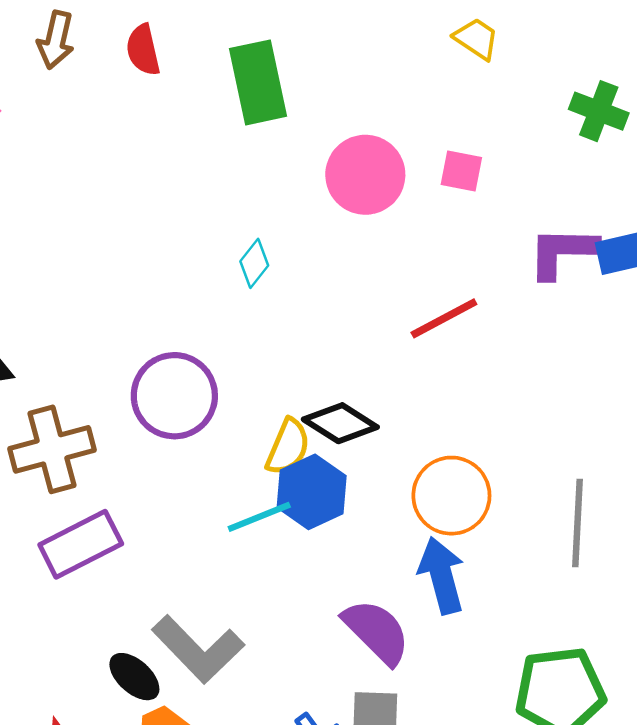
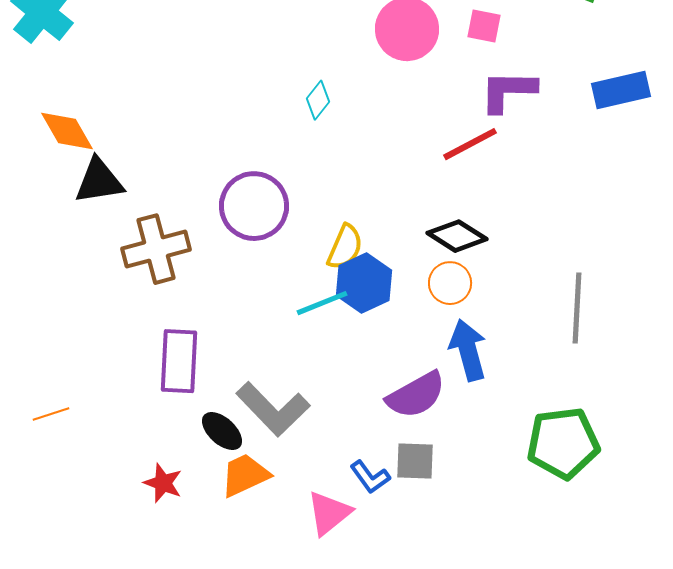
purple L-shape: (563, 252) -> (508, 91), moved
black diamond: (340, 423) -> (457, 236), moved
orange circle: (451, 496) -> (450, 283), moved, size x0.7
purple rectangle: (81, 544) -> (179, 361), moved, turned -60
purple semicircle: (377, 632) -> (416, 395), turned 106

